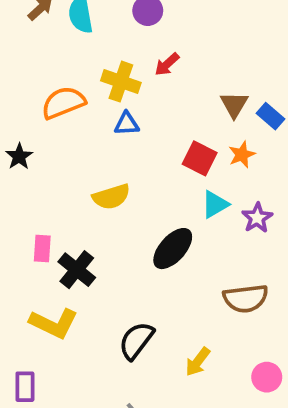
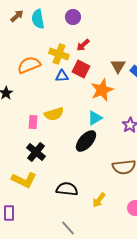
orange star: (242, 154) -> (102, 90), moved, size x1.6
red square: (200, 158) -> (81, 69), moved
cyan triangle: (215, 204) -> (95, 118), moved
pink rectangle: (42, 249) -> (33, 122), moved
black semicircle: (136, 341) -> (67, 189), turned 60

